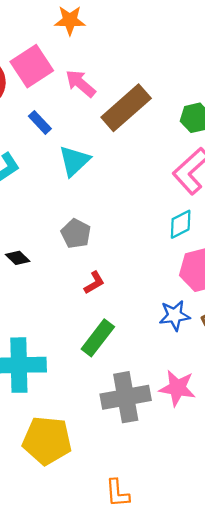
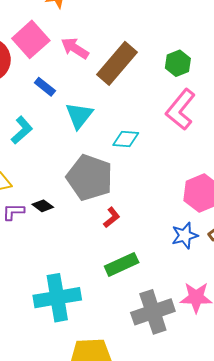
cyan diamond: (181, 224) -> (126, 139), moved, turned 40
gray pentagon: (76, 233) -> (90, 178), size x1.8
green rectangle: (98, 338) -> (122, 264), turned 36

